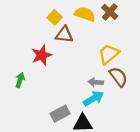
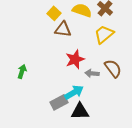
yellow trapezoid: (109, 54) -> (104, 34), moved
red star: (42, 55) -> (75, 59), moved
cyan arrow: (94, 98) -> (74, 92), moved

